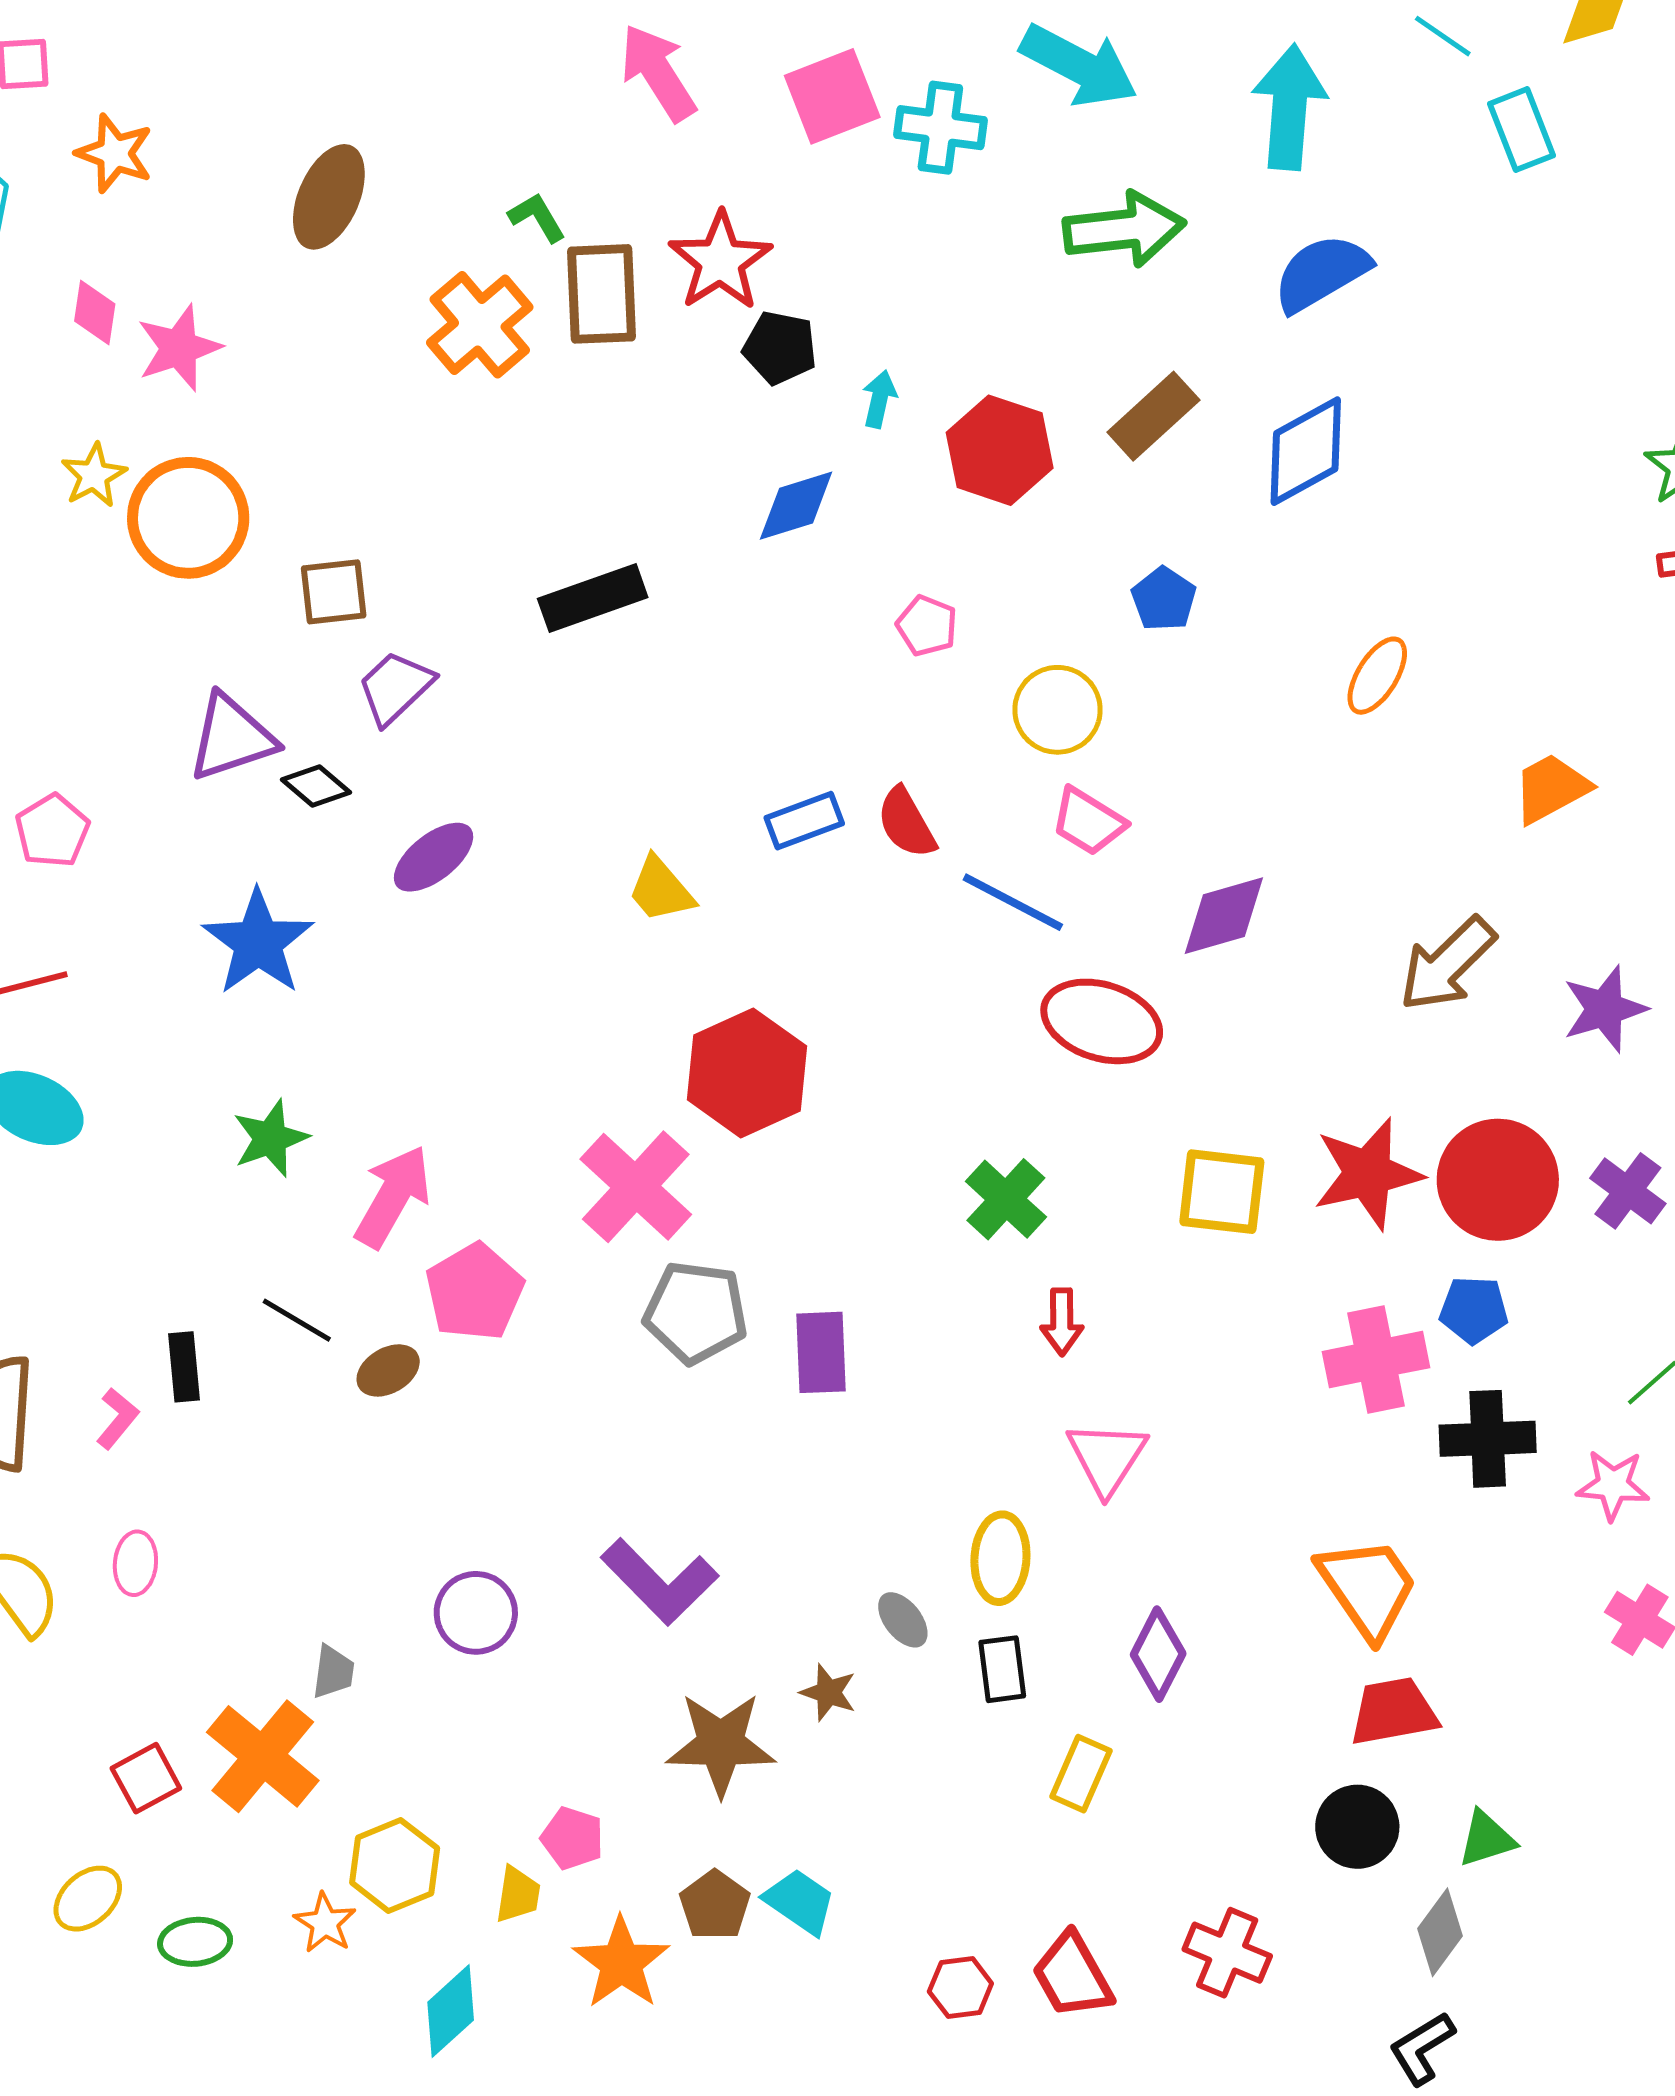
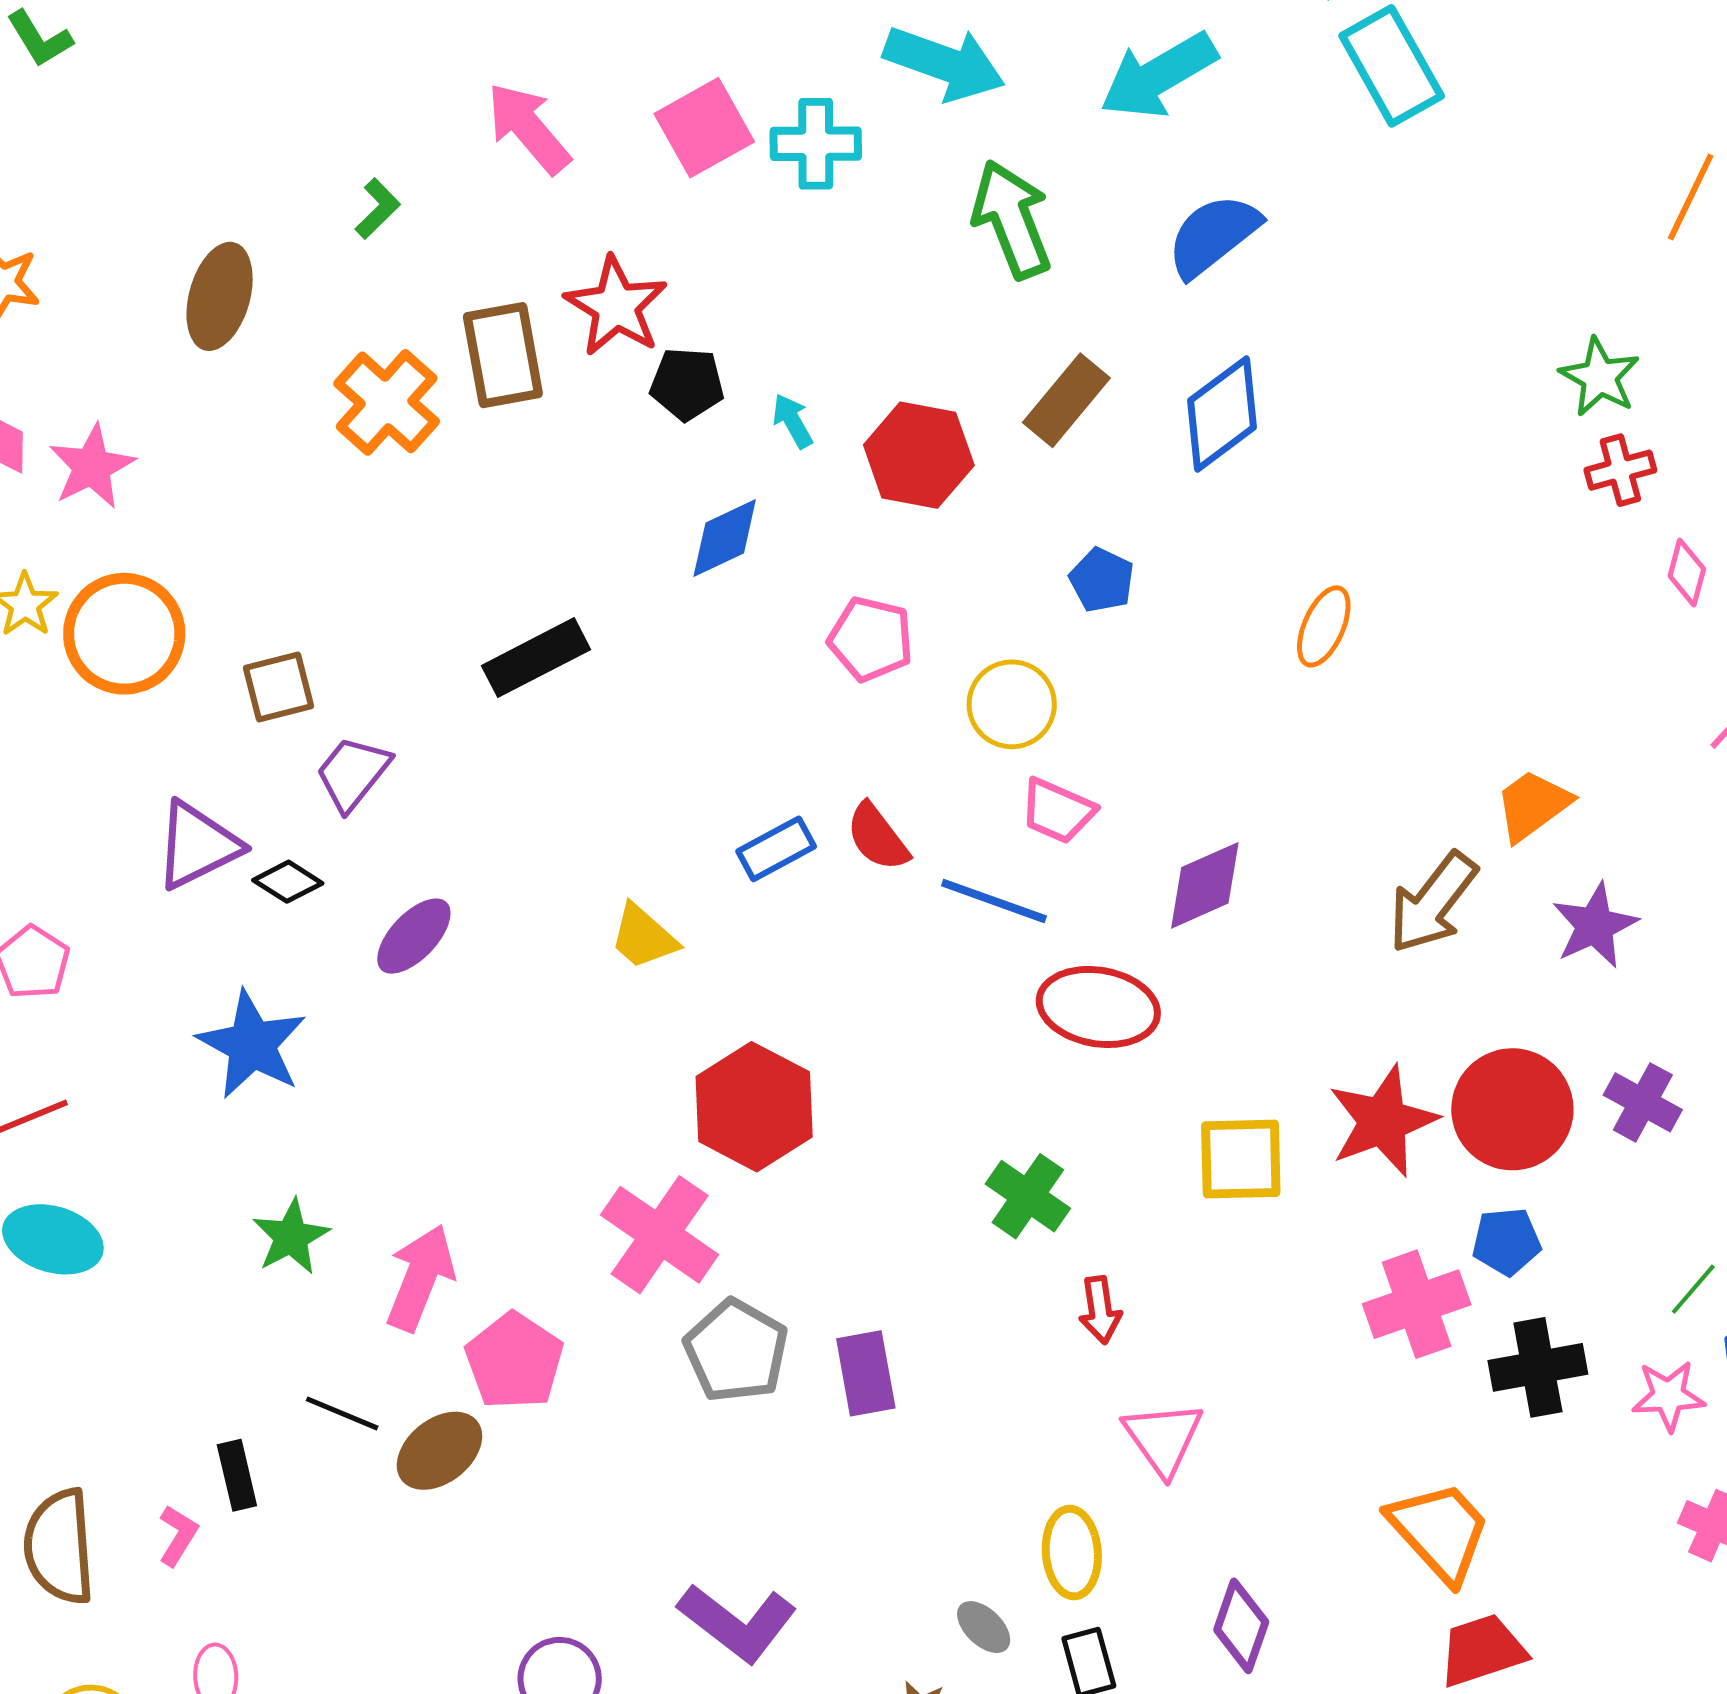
cyan arrow: (1289, 107) -> (1158, 76), turned -117
cyan rectangle: (1521, 130) -> (1392, 66), size x1.4
green L-shape: (537, 217) -> (378, 209), moved, turned 84
green arrow: (1124, 229) -> (1012, 219), turned -97
cyan arrow: (879, 399) -> (793, 421), turned -34
pink pentagon: (927, 626) -> (871, 639), size x1.4
orange trapezoid: (1551, 788) -> (1533, 805), moved
gray pentagon: (696, 1312) -> (736, 1351), turned 30
brown ellipse: (388, 1370) -> (439, 1451), size x1.4

